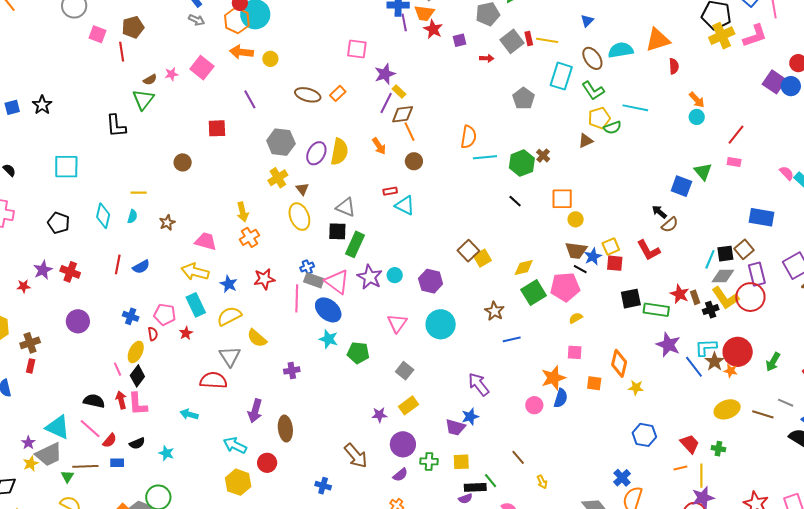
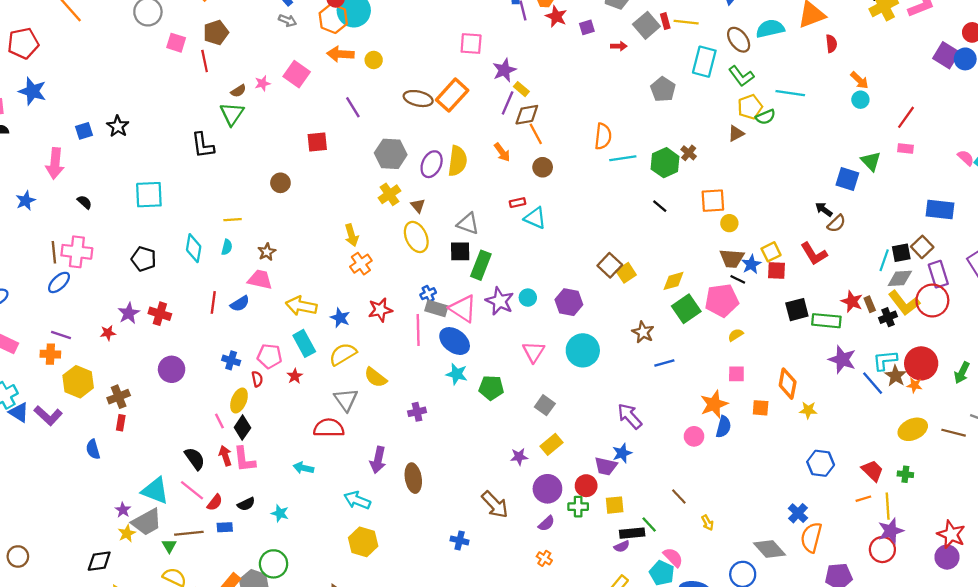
orange rectangle: (338, 93) -> (452, 95), size x1.8
pink trapezoid: (206, 241) -> (260, 280), moved
black semicircle: (94, 401) -> (195, 459), turned 45
red circle: (267, 463) -> (586, 486), moved

